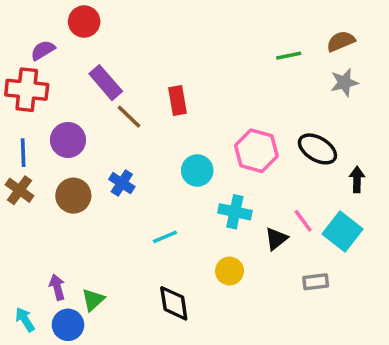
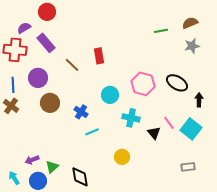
purple rectangle: (106, 83) -> (46, 43), moved
blue cross: (122, 183) -> (81, 112), moved
brown circle: (73, 196) -> (50, 103), moved
black triangle: (276, 239) -> (154, 133), turned -32
yellow circle: (229, 271) -> (122, 157), moved
gray rectangle: (316, 282) -> (188, 167), moved
purple arrow: (57, 287) -> (32, 160), turned -96
black diamond: (174, 303) -> (80, 177), moved

